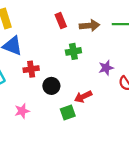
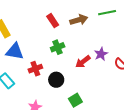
green cross: (73, 51) -> (58, 47), moved
red arrow: (83, 97) -> (83, 62), moved

